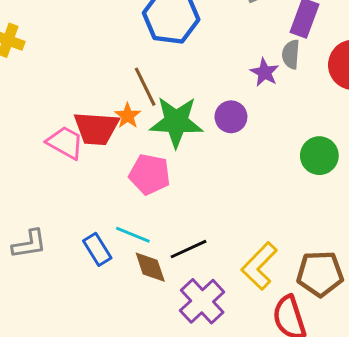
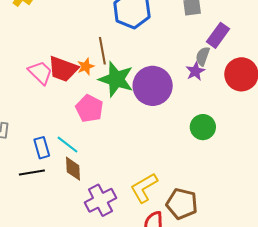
purple star: (265, 72) -> (195, 71), moved
purple circle: (231, 117) -> (153, 86), size x1.8
black line: (188, 249) -> (32, 172), moved

